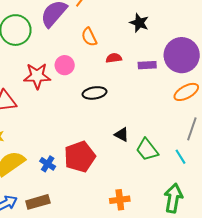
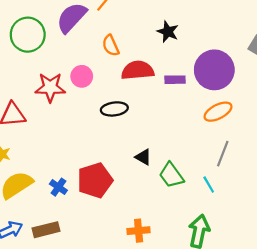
red semicircle: (114, 58) -> (138, 70), size x1.8

